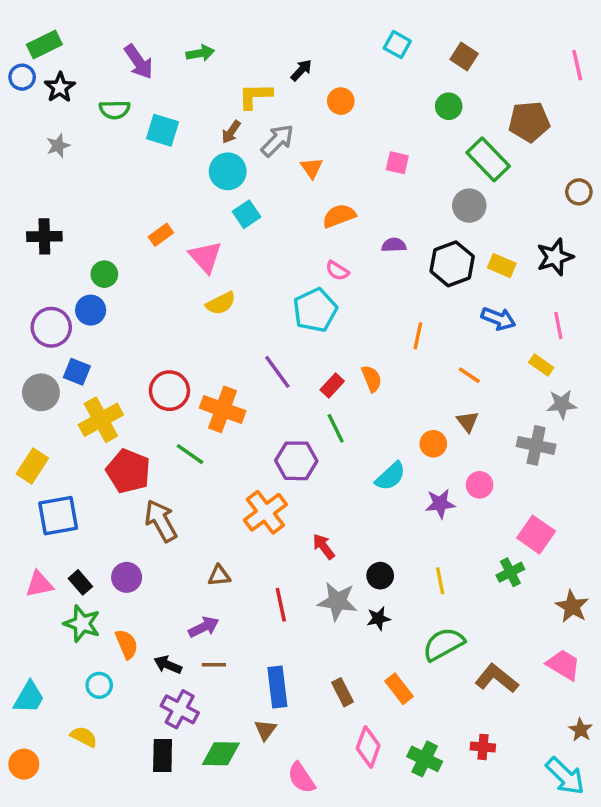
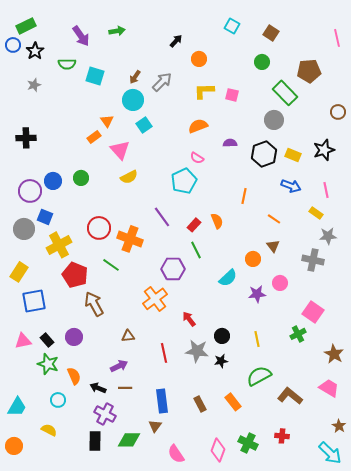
yellow L-shape: (255, 96) -> (204, 91), moved
orange triangle: (312, 168) -> (107, 121), moved
green circle: (104, 274) -> (81, 178), moved
pink diamond: (368, 747) -> (218, 450), moved

